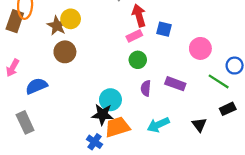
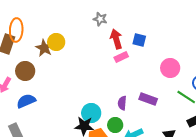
blue square: (164, 29) -> (139, 40), moved
pink rectangle: (134, 36) -> (121, 57), moved
brown circle: (65, 52) -> (25, 71), moved
green circle: (138, 60) -> (115, 125), moved

